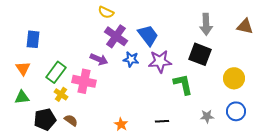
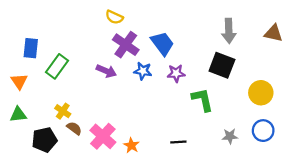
purple star: (160, 61) -> (176, 73), size x0.7
green rectangle: (56, 72) -> (57, 66), moved
pink cross: (84, 81) -> (103, 136), moved, turned 30
brown semicircle: (71, 120) -> (74, 128), moved

